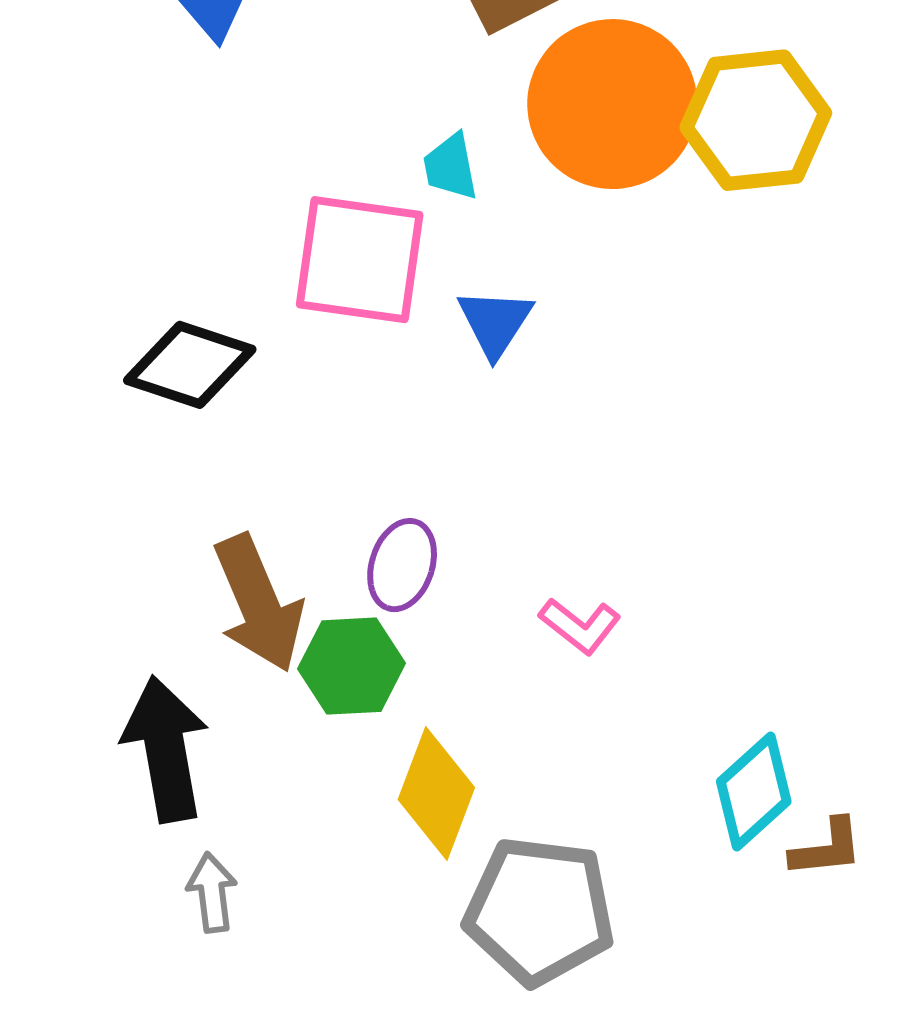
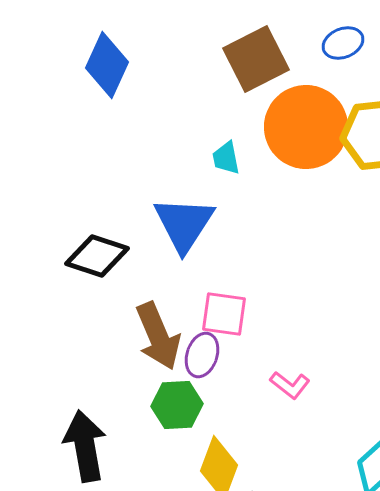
pink square: (360, 260) -> (224, 314), moved, size x0.7
blue triangle: (495, 322) -> (184, 224), moved, size x1.6
brown arrow: (258, 603) -> (158, 336), moved

